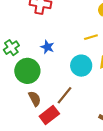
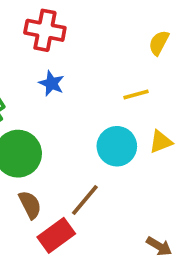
blue star: (47, 47) -> (51, 83), moved

